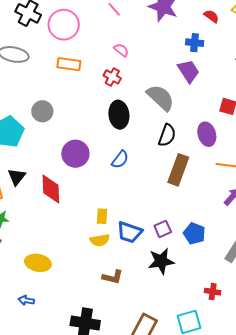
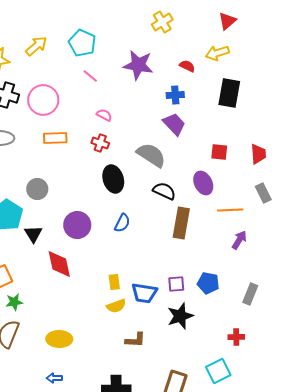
black semicircle: (167, 135) -> (164, 191), turned -75
black triangle: (17, 177) -> (33, 234), moved
purple square: (163, 229) -> (176, 284), turned 30

